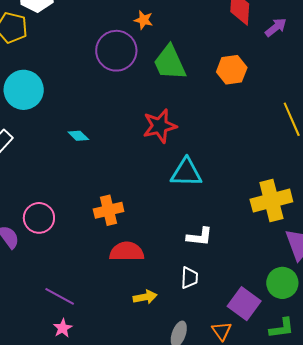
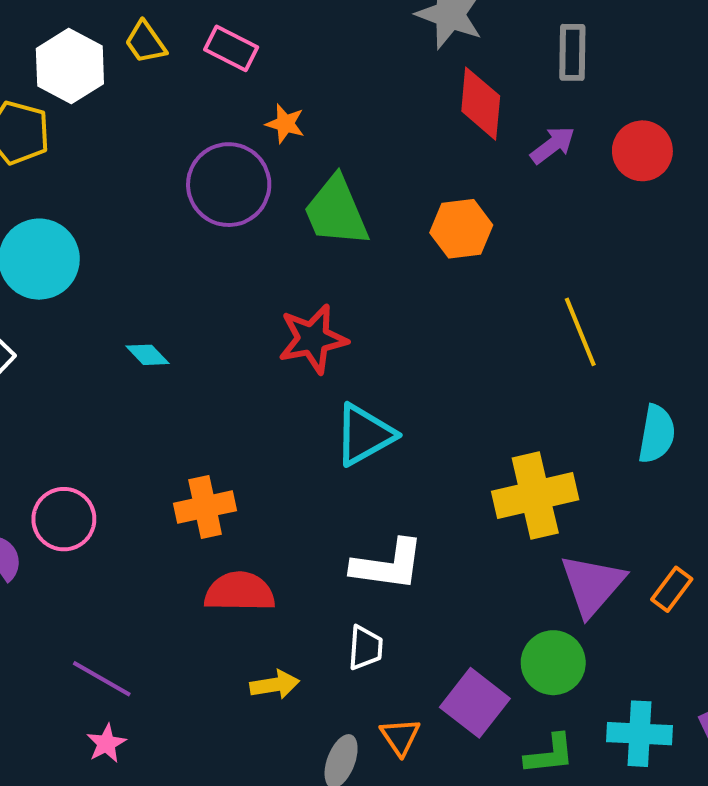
cyan triangle: (186, 173) -> (364, 435), turned -32
white L-shape: (200, 237) -> (388, 565), size x1.4
orange triangle: (222, 331) -> (400, 737), moved

